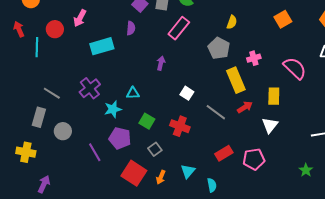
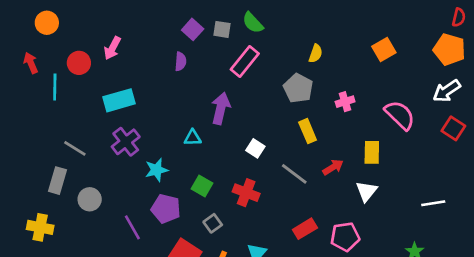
cyan rectangle: (102, 46) -> (119, 100), moved
purple arrow: (161, 63) -> (221, 108), size x1.6
yellow rectangle: (236, 80) -> (308, 131), moved, size x0.7
cyan triangle: (133, 93) -> (193, 138), moved

